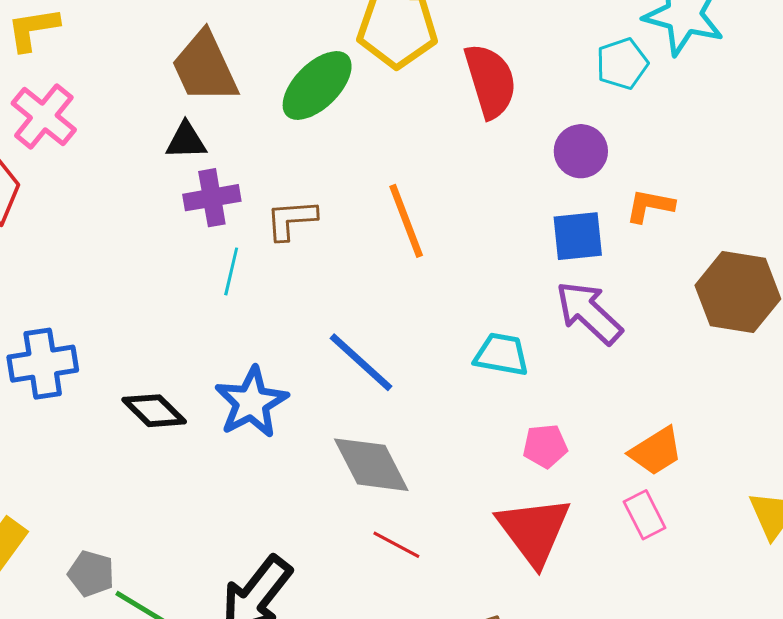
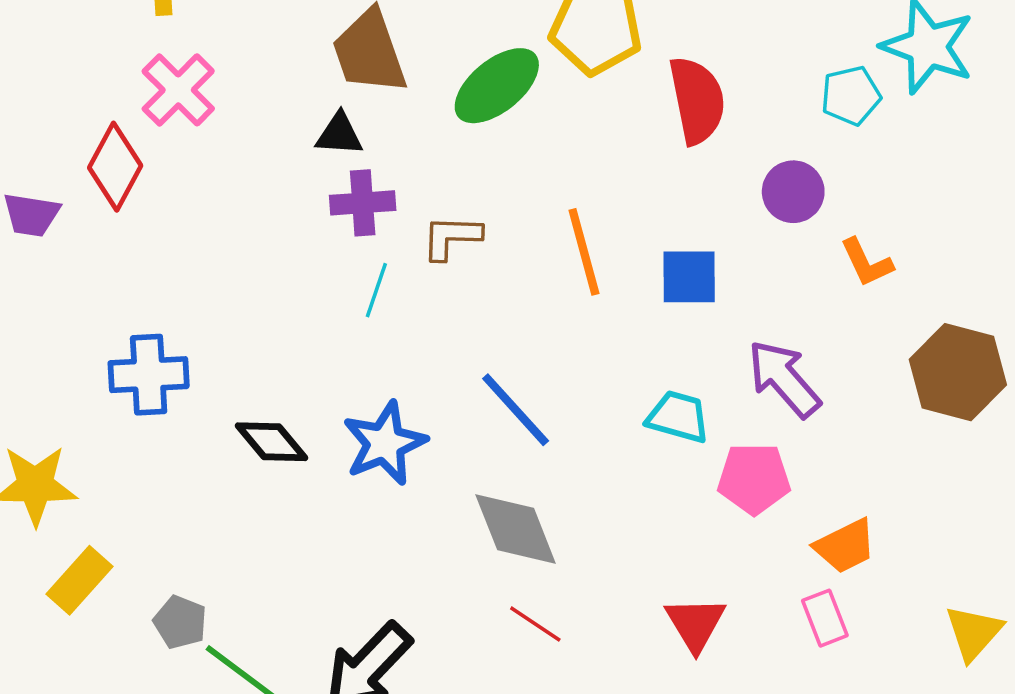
orange L-shape: (650, 206) -> (867, 263), turned -132
blue square: (578, 236) -> (689, 277), moved
pink pentagon: (545, 446) -> (754, 479), moved, size x1.4
red triangle: (534, 531) -> (695, 624), size x0.7

